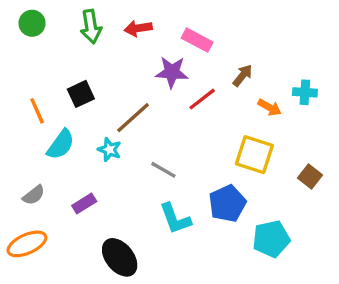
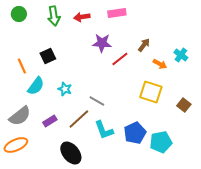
pink rectangle: (197, 40) -> (117, 13), moved, turned -36
cyan cross: (305, 92) -> (181, 55), turned 32
brown line: (133, 118) -> (79, 119), moved
gray semicircle: (34, 195) -> (20, 116), size x1.6
blue pentagon: (227, 203) -> (135, 133), moved

